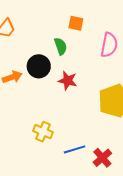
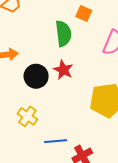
green semicircle: (61, 46) -> (63, 34), size x1.4
black circle: (39, 66) -> (36, 76), moved

